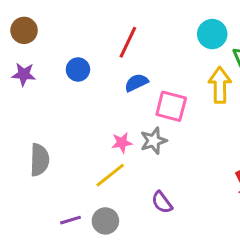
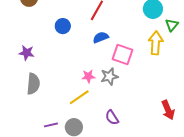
purple star: (24, 74) -> (27, 53), moved

